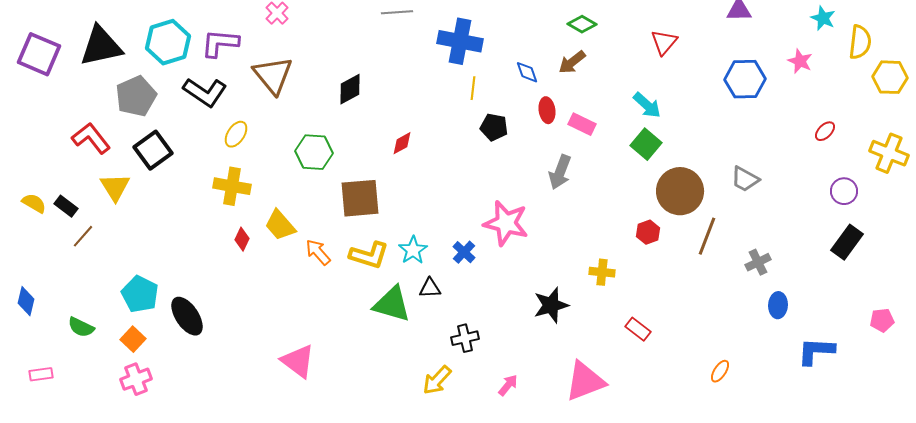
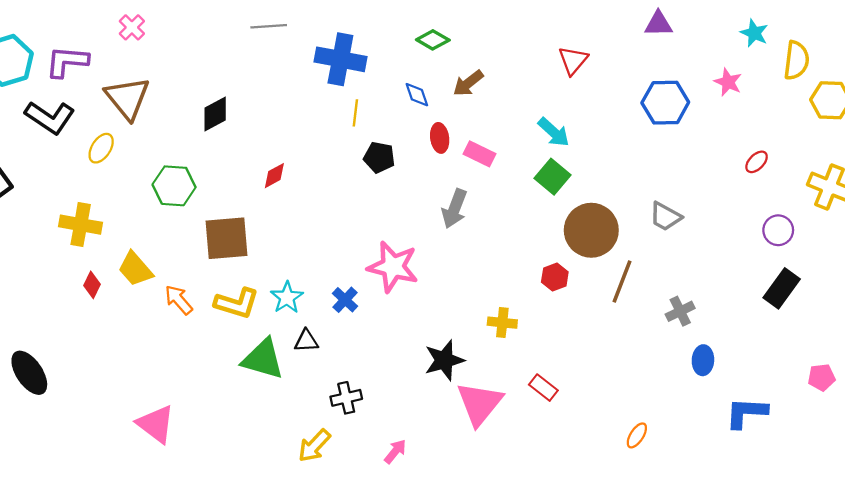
green diamond: (582, 24) -> (433, 40), moved
yellow ellipse: (236, 134) -> (101, 148), moved
pink triangle: (585, 381) -> (480, 404), moved, turned -30

